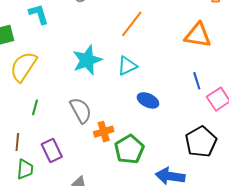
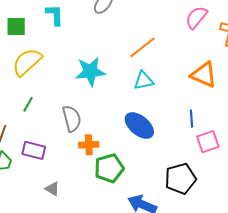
cyan triangle: (127, 66) -> (144, 81), moved
blue ellipse: (148, 100) -> (139, 126), size x1.4
purple rectangle: (52, 151) -> (34, 150), turned -65

